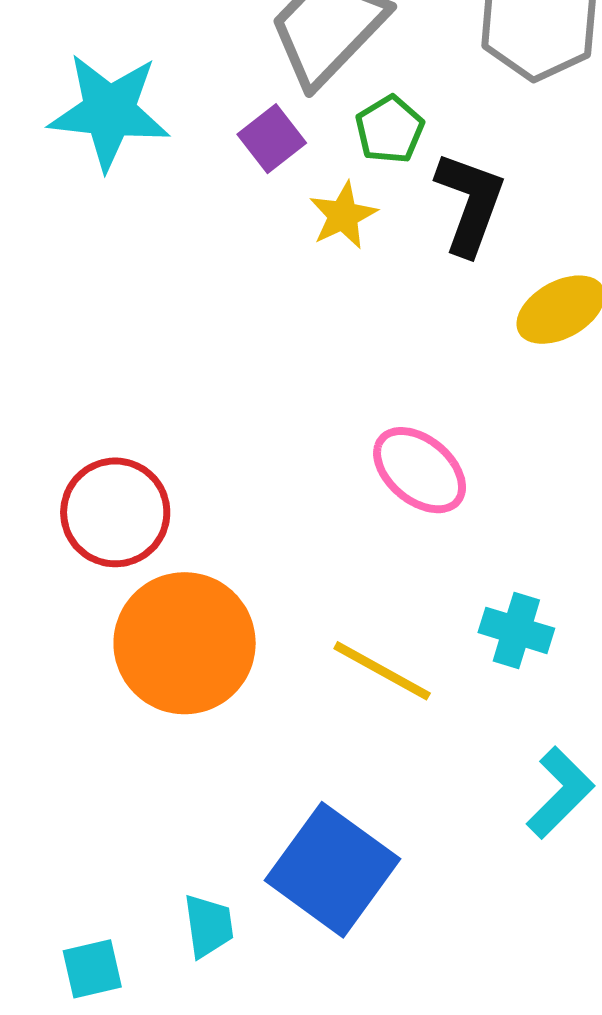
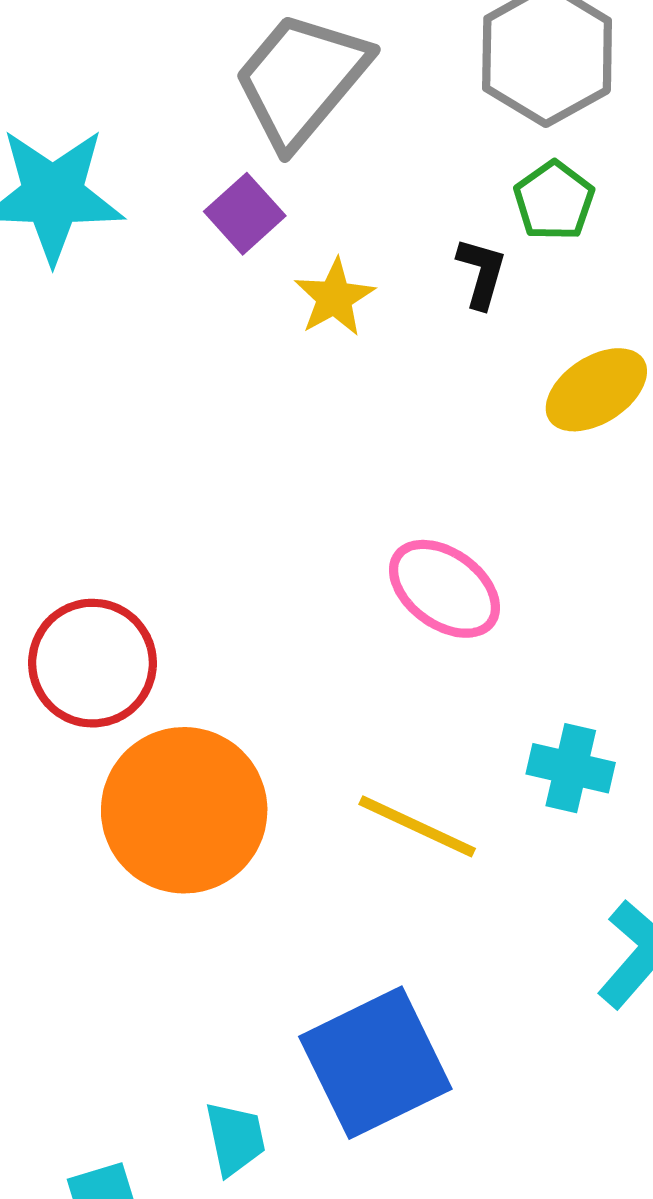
green pentagon: (390, 130) -> (554, 201), moved
black L-shape: (470, 203) -> (482, 273), size x0.6
blue square: (333, 870) -> (375, 1063), turned 32

